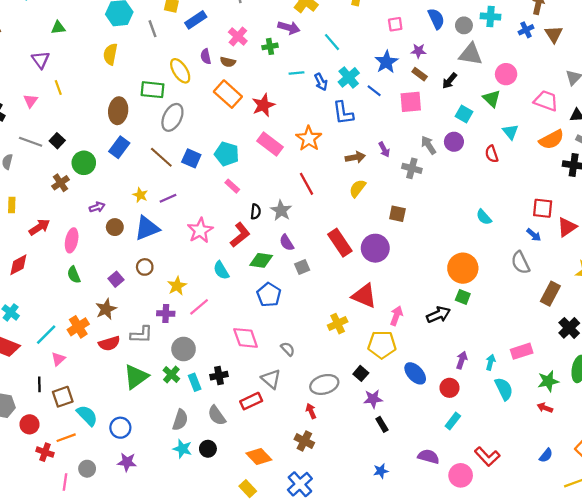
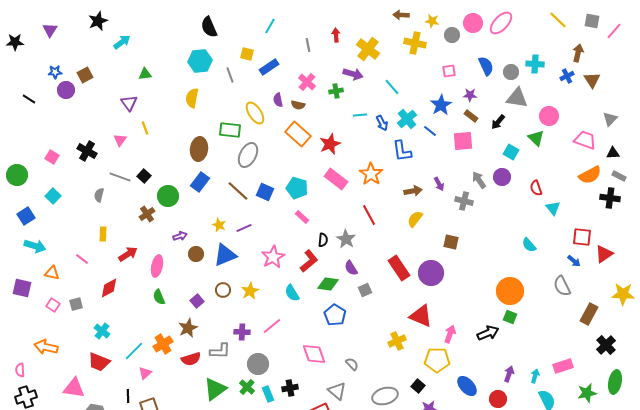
cyan triangle: (510, 132) -> (553, 208), moved
yellow star: (177, 286) -> (250, 291), moved

